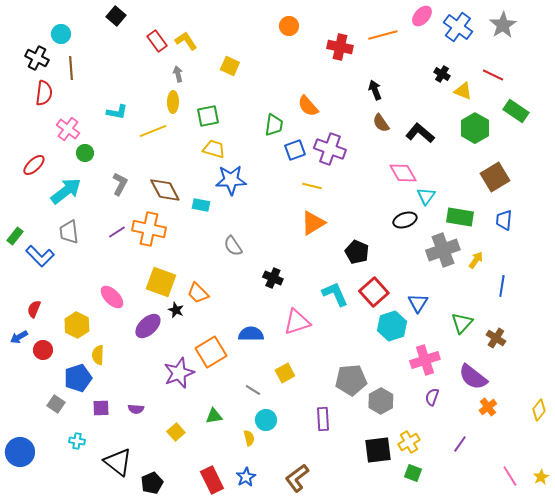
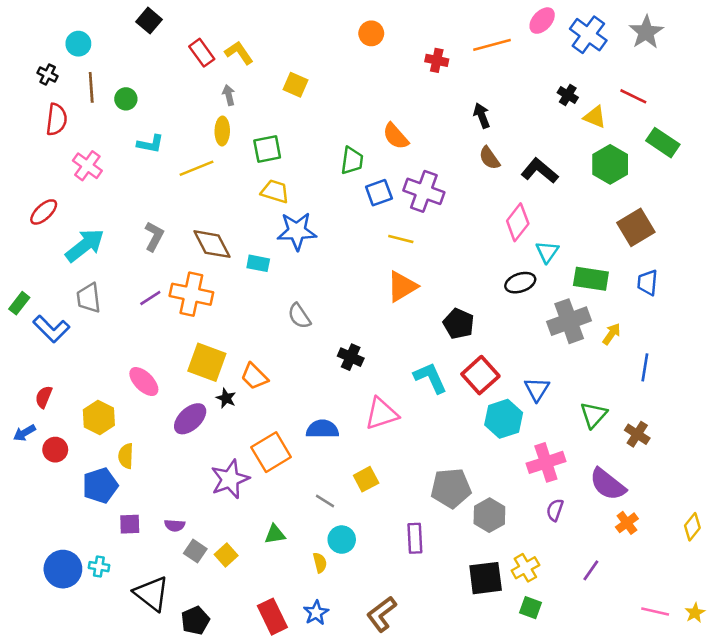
red cross: (340, 47) -> (437, 60), size x0.7
black cross: (37, 58) -> (48, 74), size x0.7
green circle: (85, 153) -> (126, 99), moved
pink diamond: (403, 173) -> (518, 222), turned 68
gray square: (56, 404) -> (195, 551), moved
blue circle: (20, 452) -> (63, 569), moved
pink line: (510, 476) -> (655, 611), turned -45

